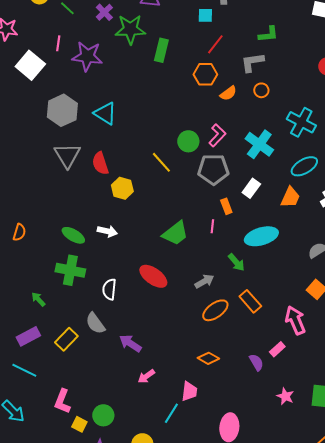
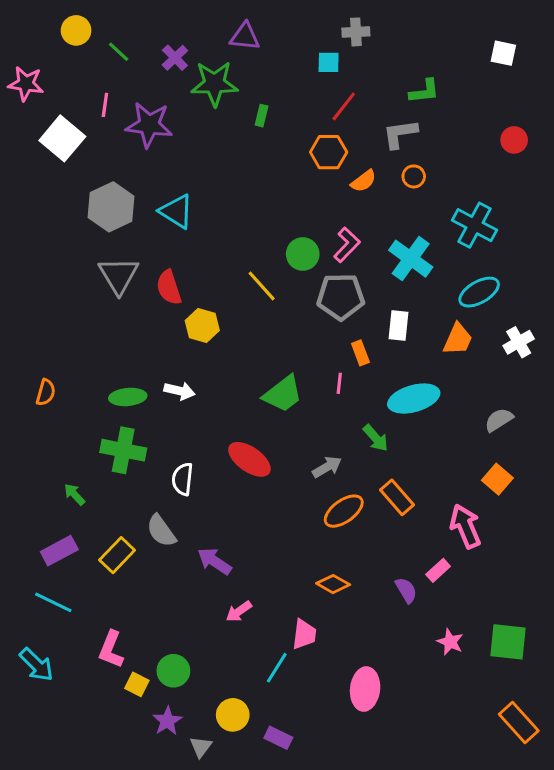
green rectangle: (161, 50) -> (262, 116), size x0.6
white rectangle: (251, 188) -> (398, 325), turned -30
green ellipse: (73, 235) -> (128, 397), turned -35

